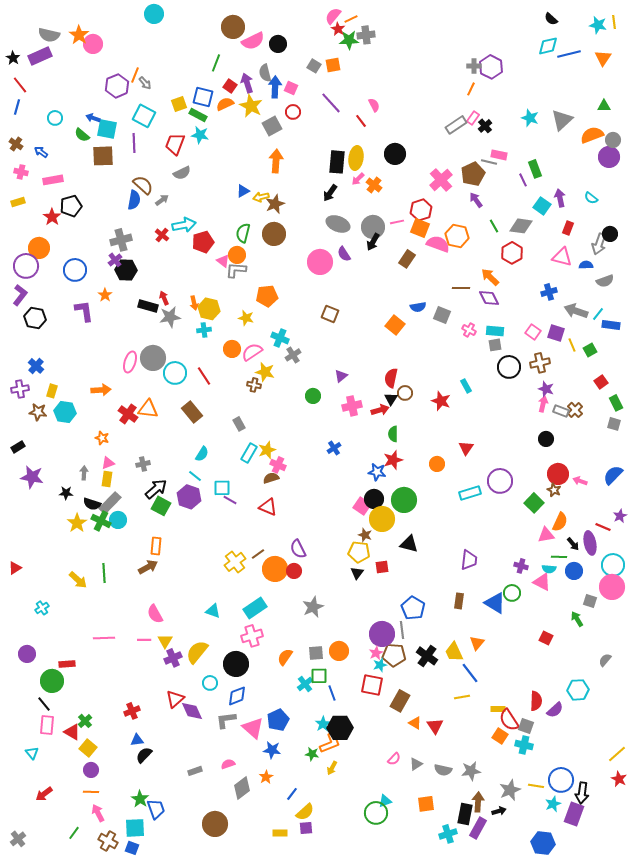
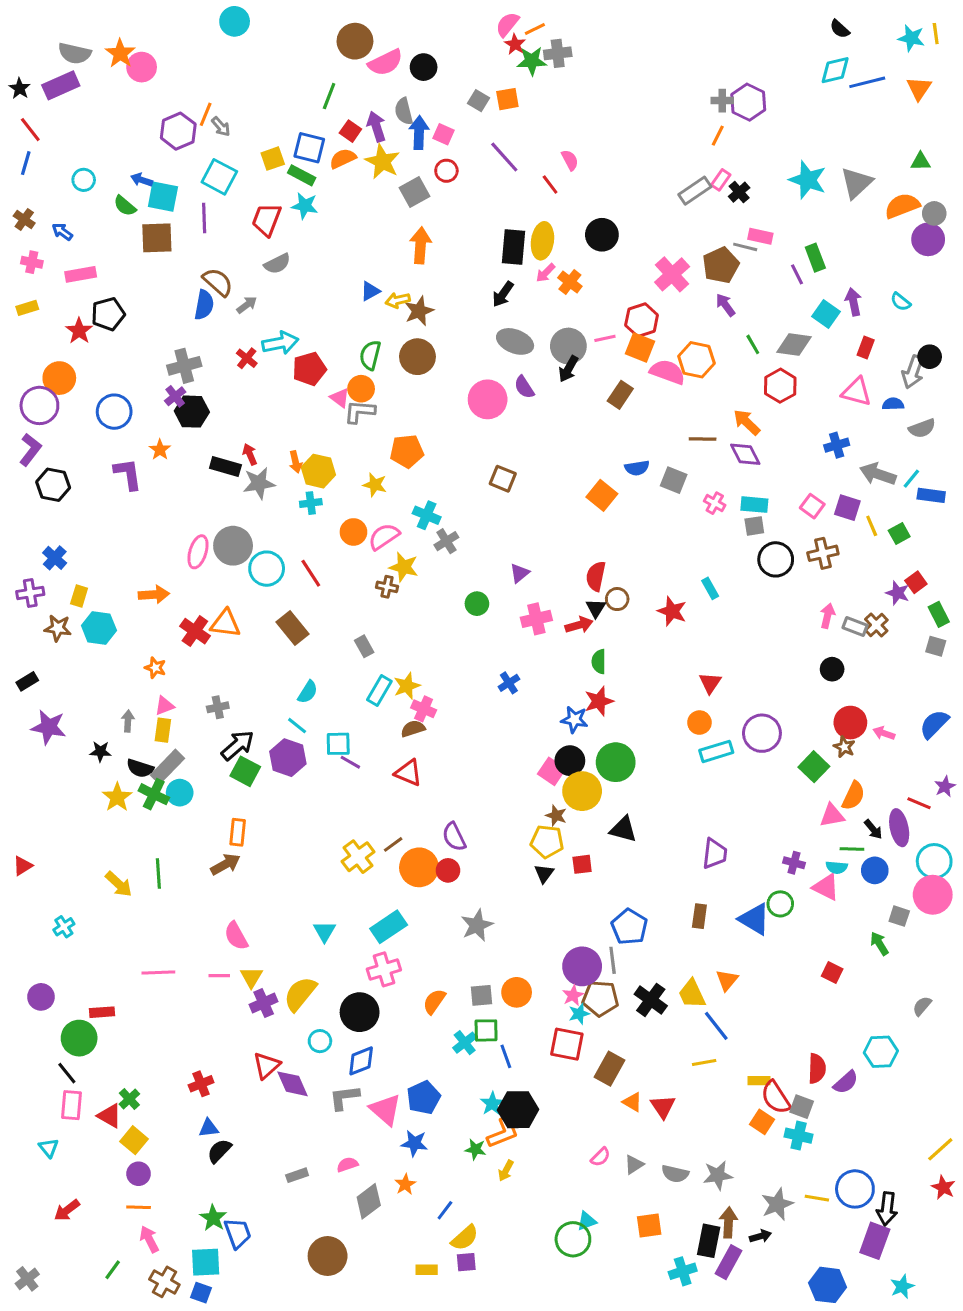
cyan star: (530, 118) -> (808, 180), size x1.4
purple star: (546, 389) -> (898, 593), moved
orange circle: (437, 464) -> (699, 723), moved
cyan triangle: (213, 611) -> (324, 931), turned 42
cyan star: (553, 804) -> (902, 1287), moved

